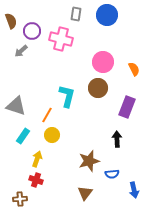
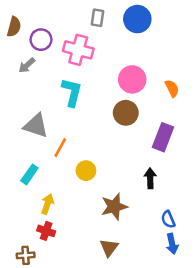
brown semicircle: (11, 21) -> (14, 27), turned 35
cyan L-shape: (67, 96) -> (72, 92), moved
gray triangle: (16, 106) -> (36, 126), moved
yellow circle: (52, 135) -> (86, 171), moved
blue semicircle: (112, 174) -> (168, 219), moved, turned 72

